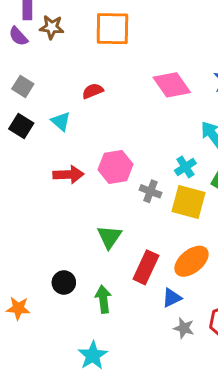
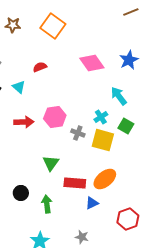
orange square: (112, 29) -> (53, 26), turned 35
red rectangle: (146, 267) -> (75, 183), turned 70
gray star: (184, 328) -> (82, 237), moved

